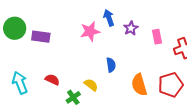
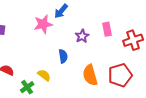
blue arrow: (109, 18) -> (61, 11), turned -119
purple star: (131, 28) -> (82, 36), moved

